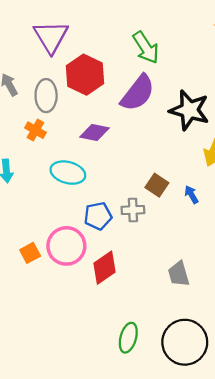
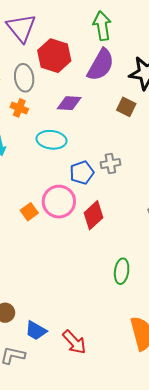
green arrow: (146, 48) -> (102, 26), turned -148
brown square: (157, 185) -> (126, 107), moved

